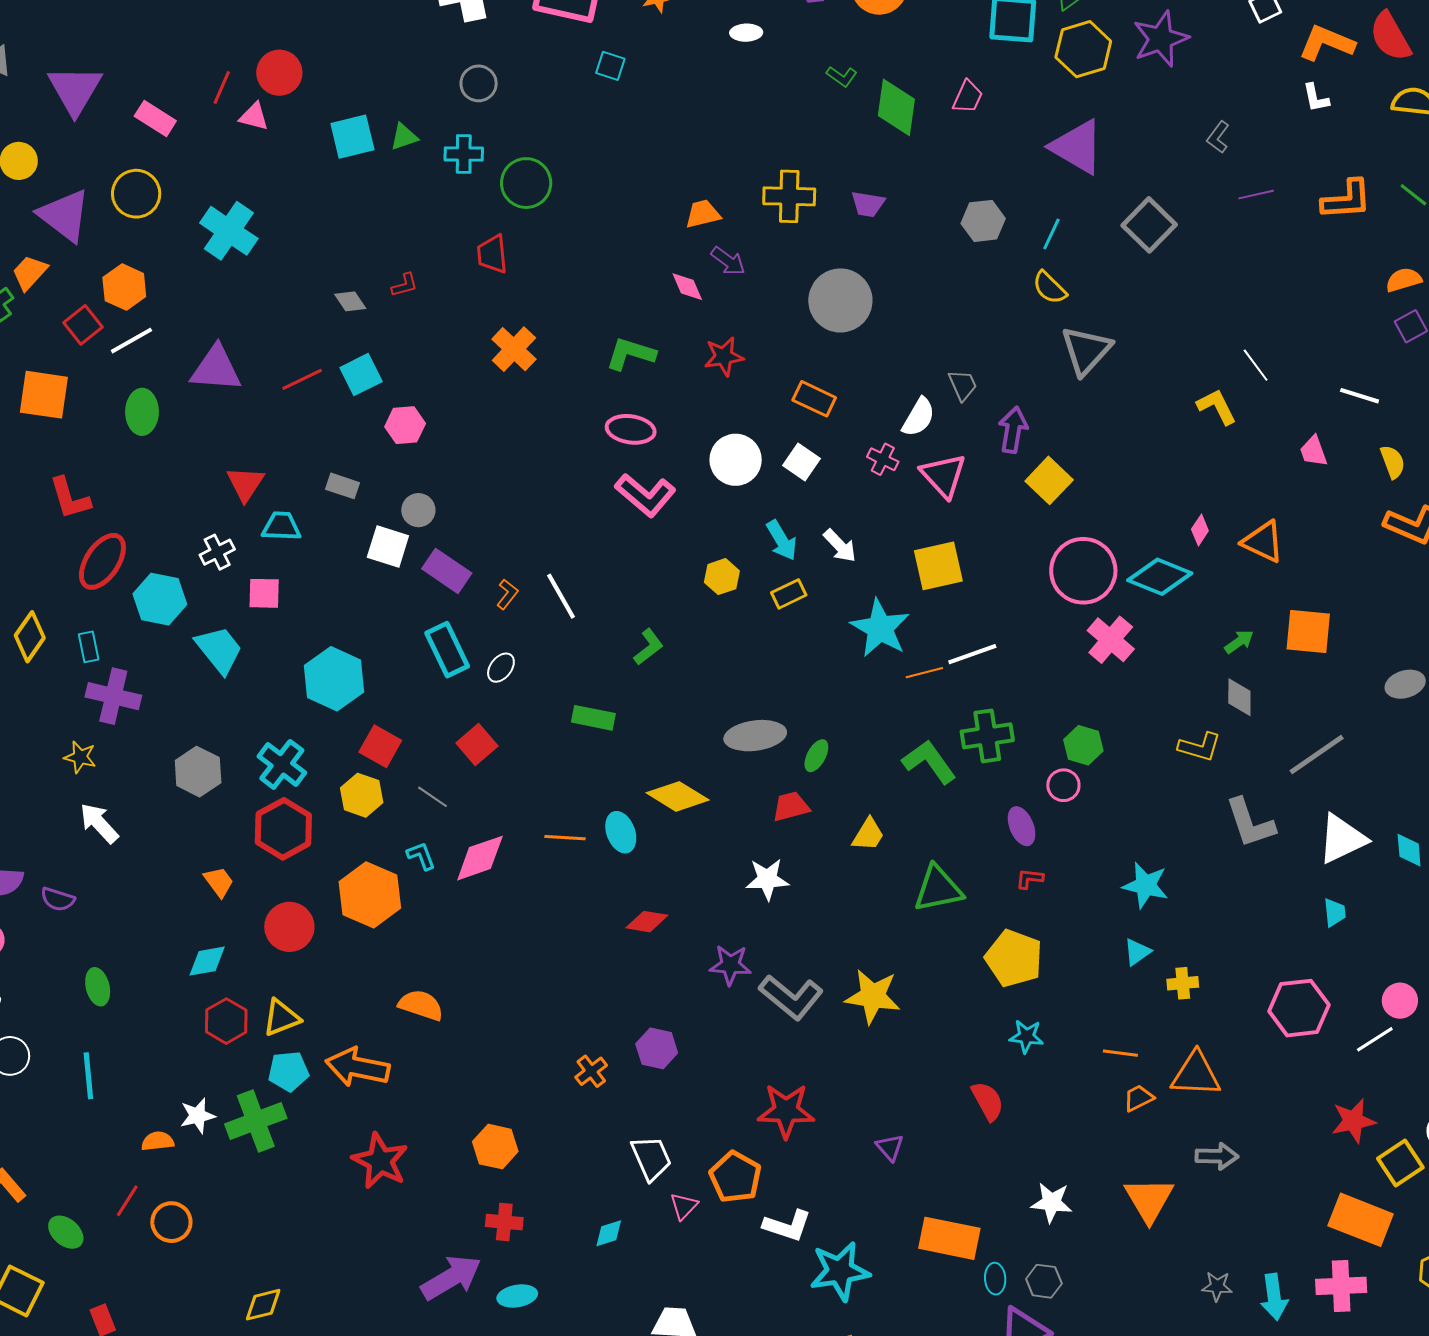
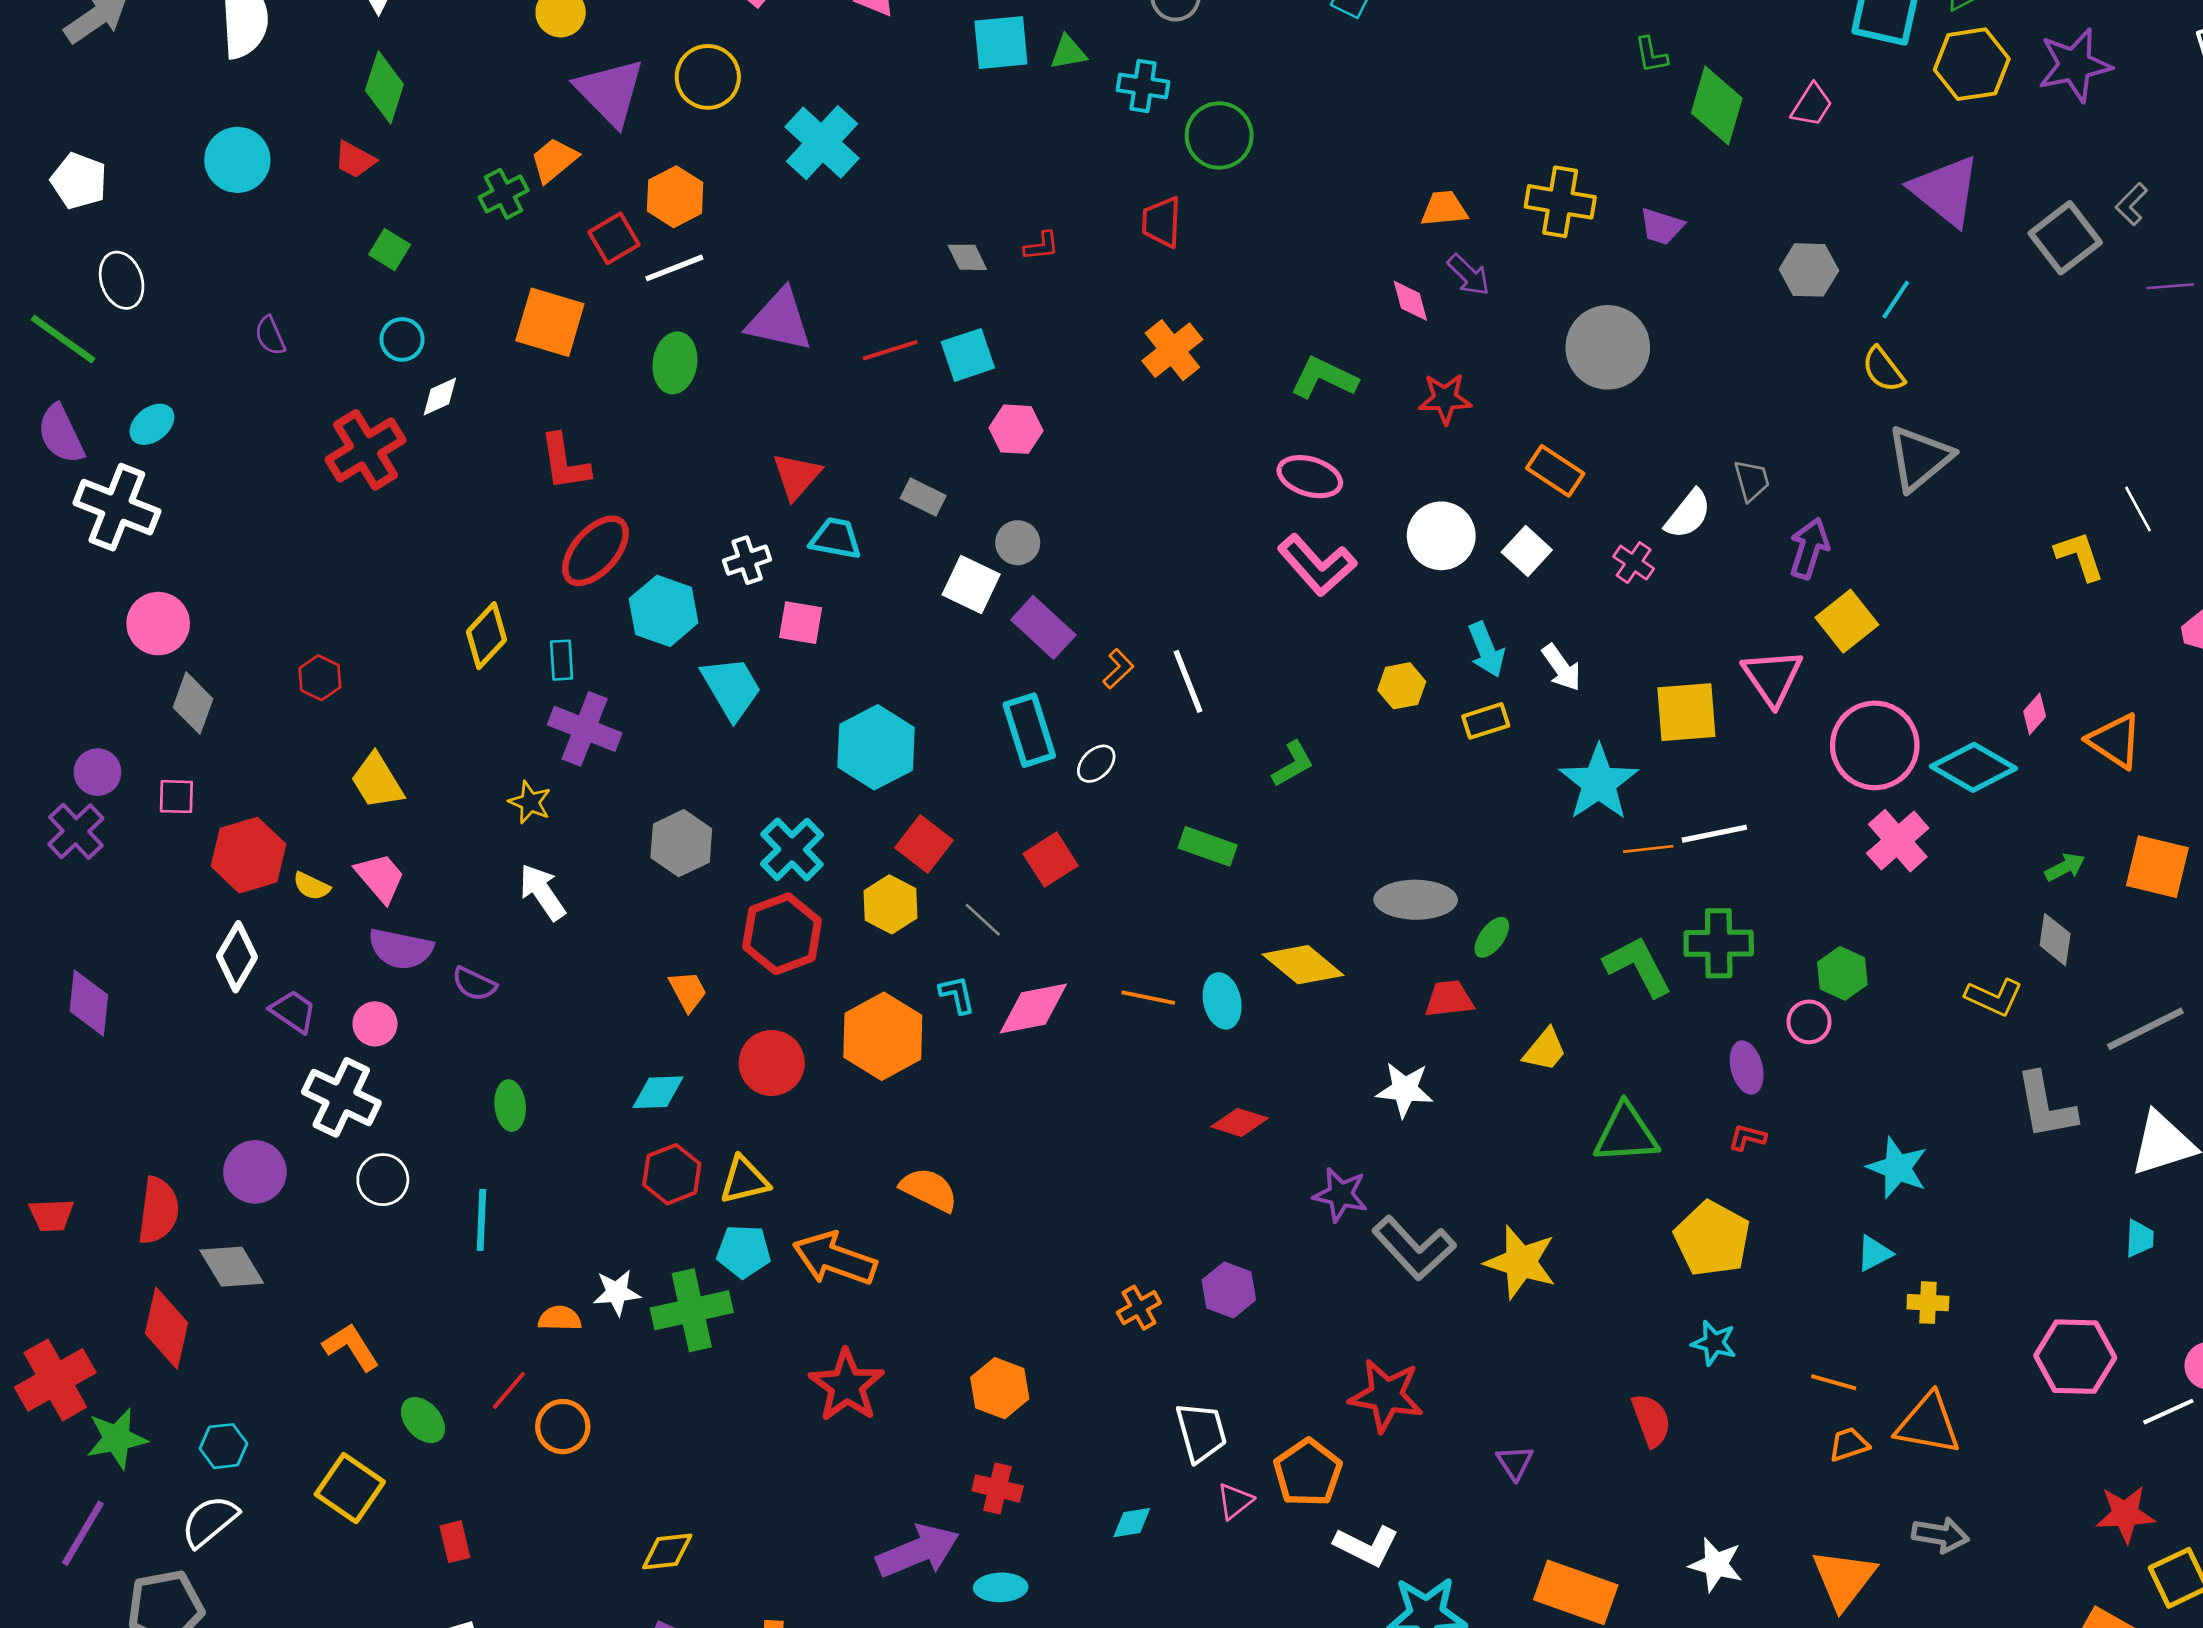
green L-shape: (842, 76) -> (1651, 55), turned 36
gray square: (1149, 225) -> (2065, 238), moved
pink triangle: (943, 475) -> (1772, 677), moved

